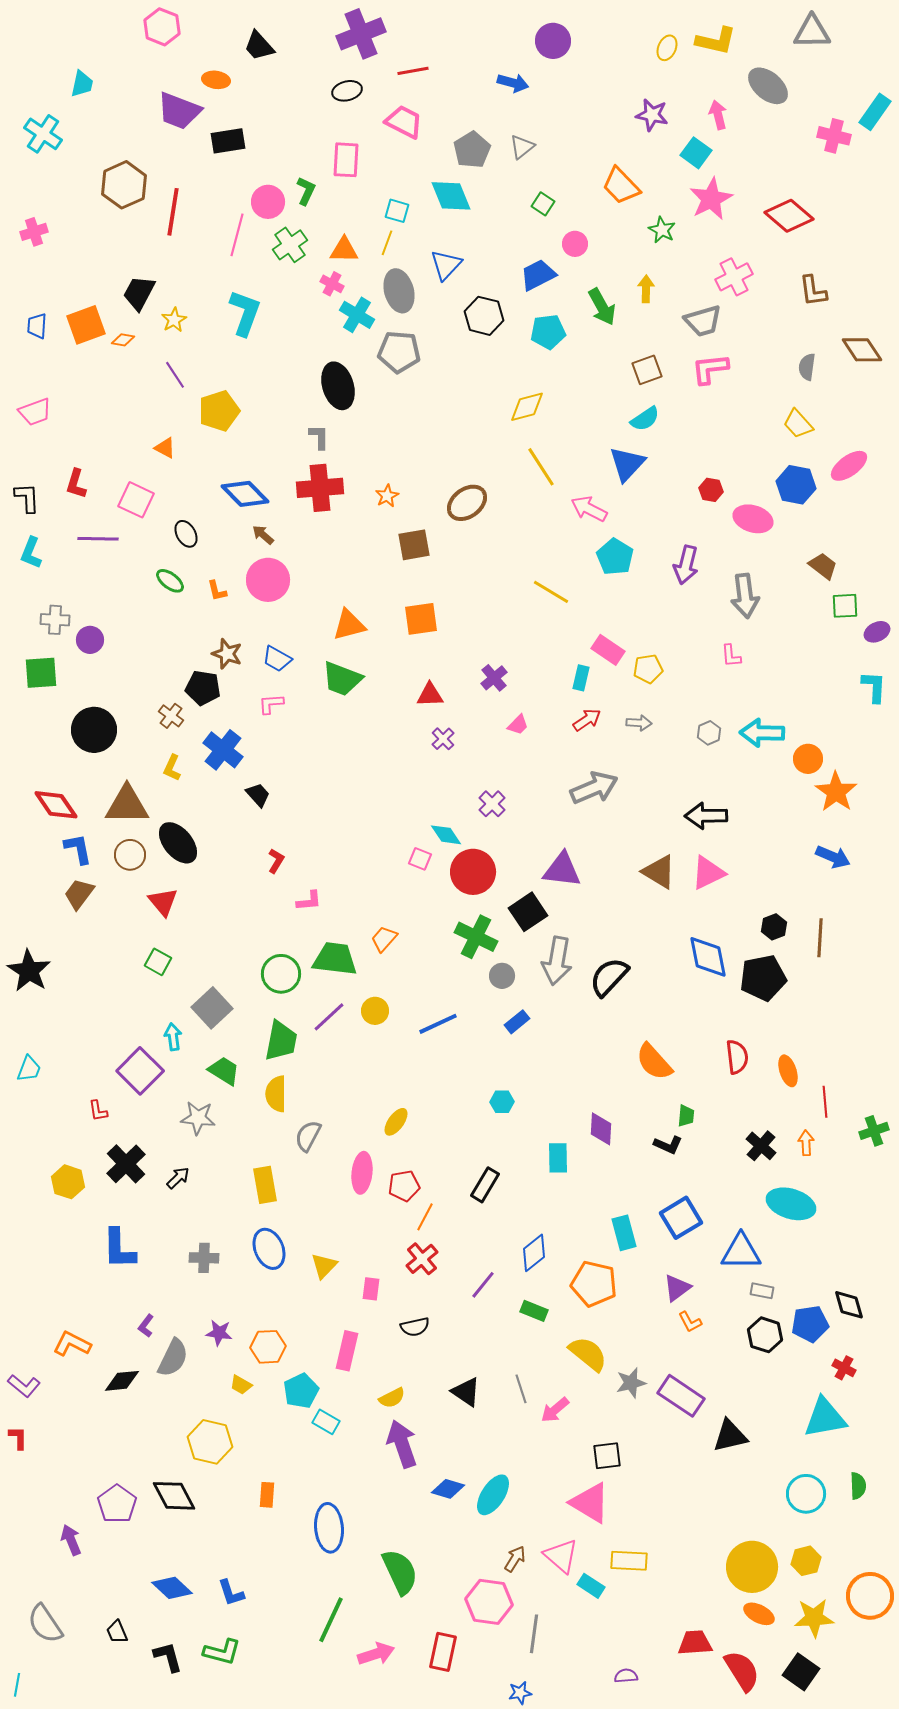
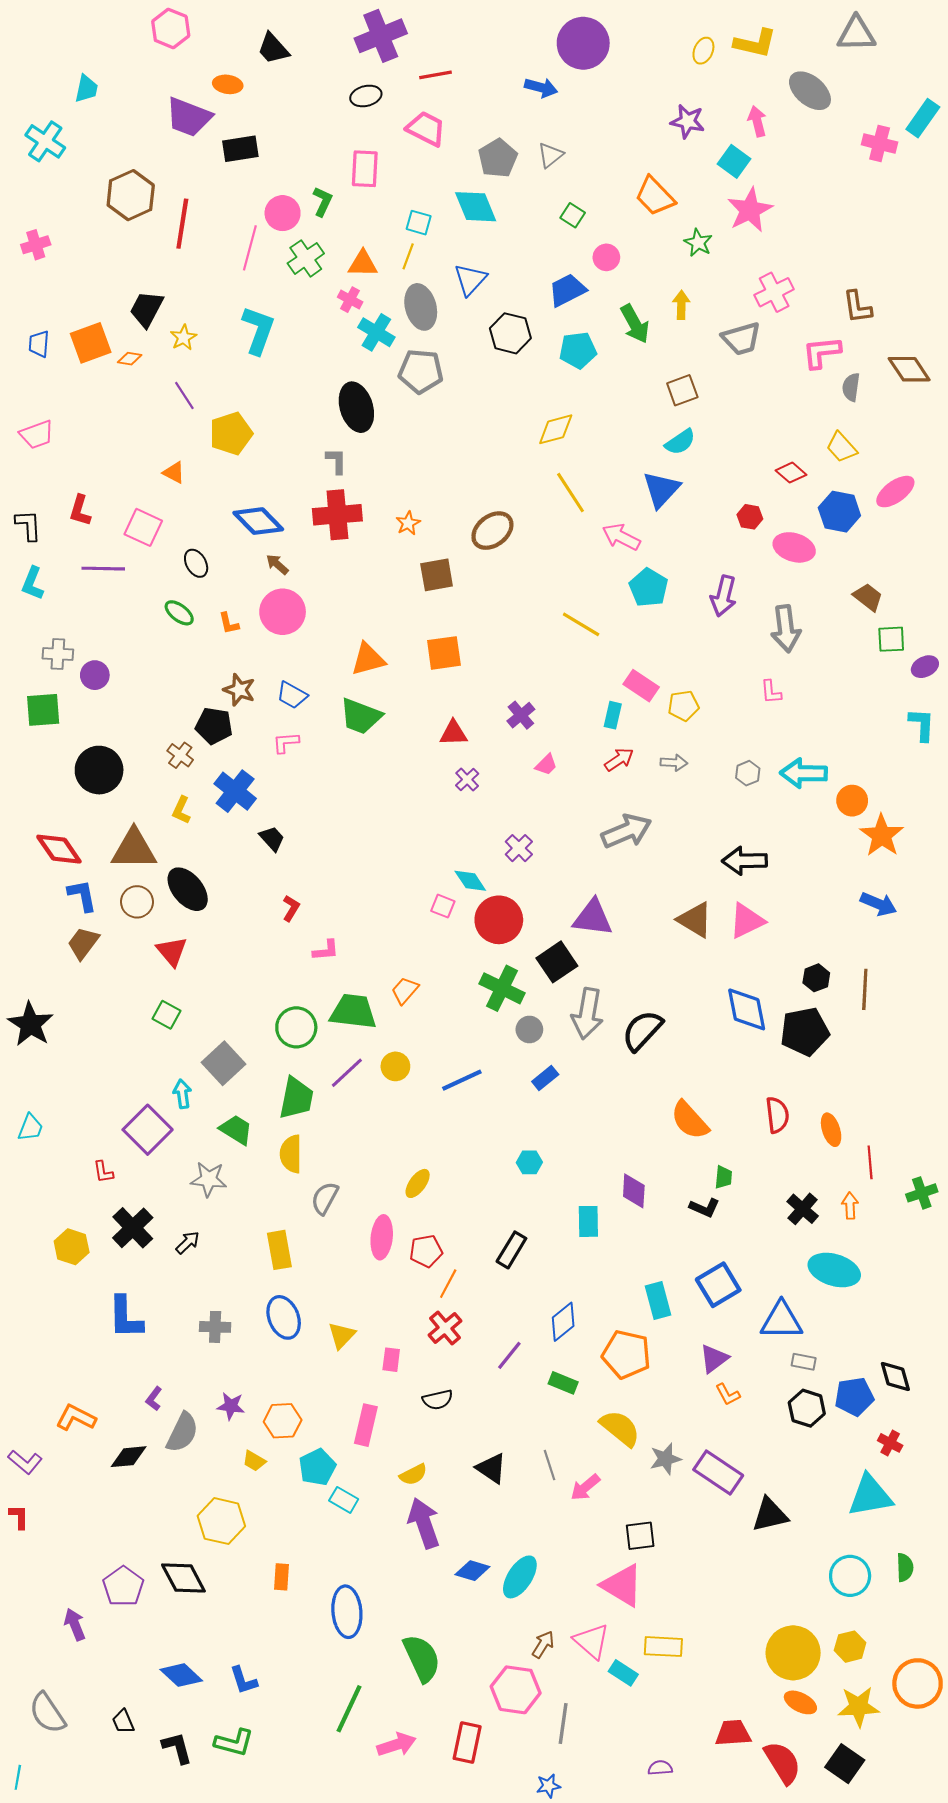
purple circle: (553, 41) -> (583, 43), size x1.4
red diamond: (789, 216) -> (791, 473), moved, size x0.6
pink L-shape: (710, 369) -> (822, 352), moved

